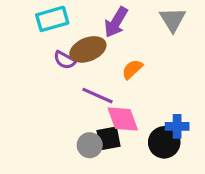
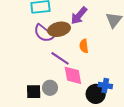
purple semicircle: (65, 60) -> (44, 33), size x1.5
orange semicircle: (132, 69) -> (84, 46), turned -64
black square: (108, 138) -> (34, 92), moved

